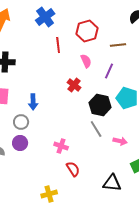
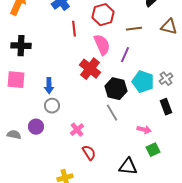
pink semicircle: (86, 61) -> (102, 45), size x1.5
red cross: (74, 85) -> (90, 69), size x1.5
gray circle: (21, 122) -> (52, 106), moved
pink arrow: (120, 141) -> (144, 130), moved
pink cross: (61, 146) -> (77, 130), turned 32

